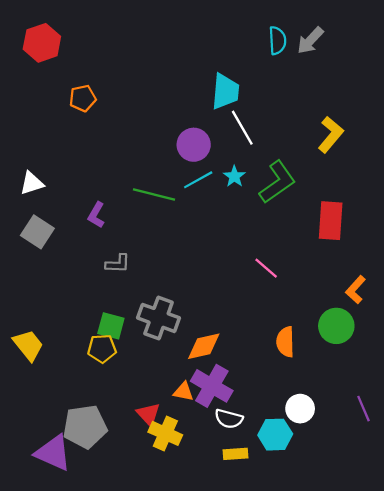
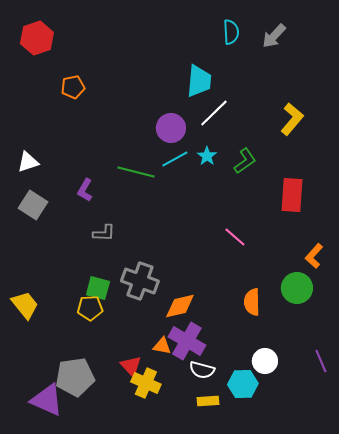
cyan semicircle: (277, 41) -> (231, 32), moved
white line: (242, 128) -> (214, 113), turned 76
green L-shape: (277, 182) -> (245, 161), size x0.7

